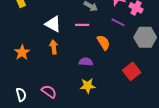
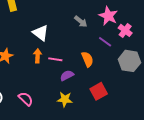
pink line: (82, 25) -> (55, 59), moved
purple semicircle: (86, 62) -> (67, 75), turned -40
red square: (132, 71) -> (99, 91), moved

